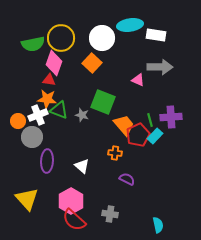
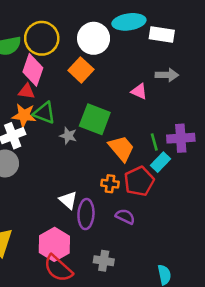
gray arrow: (160, 67) -> (167, 75), size x0.7
green triangle: (59, 110) -> (44, 113), moved
red pentagon: (138, 135) -> (139, 181), moved
purple ellipse: (47, 161) -> (86, 214), moved

